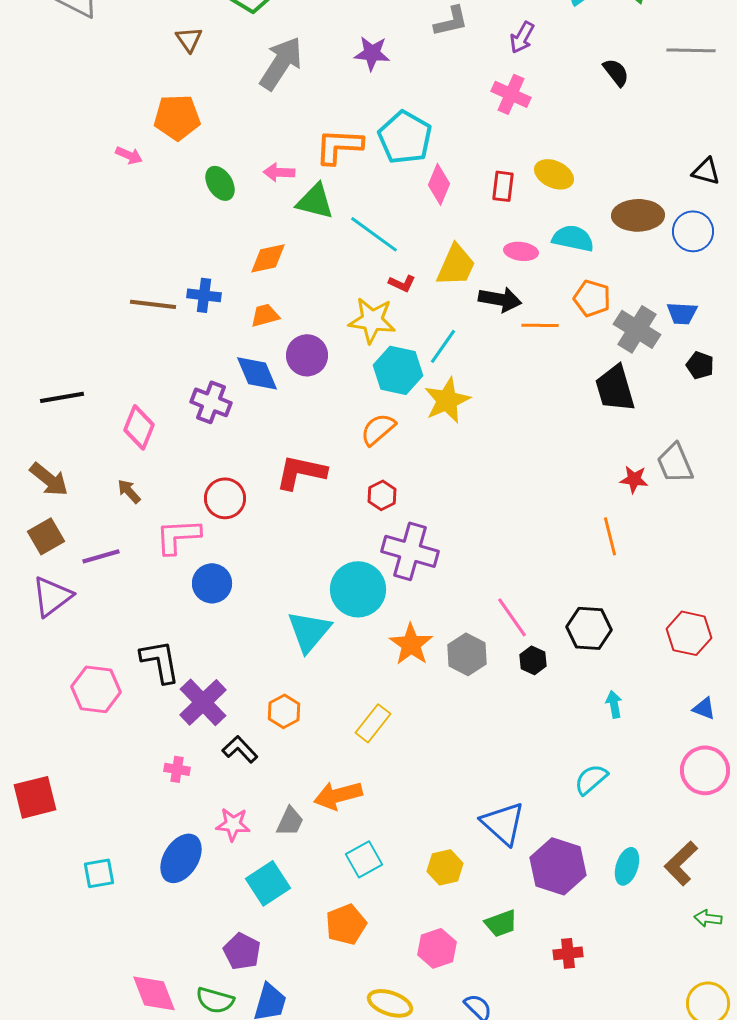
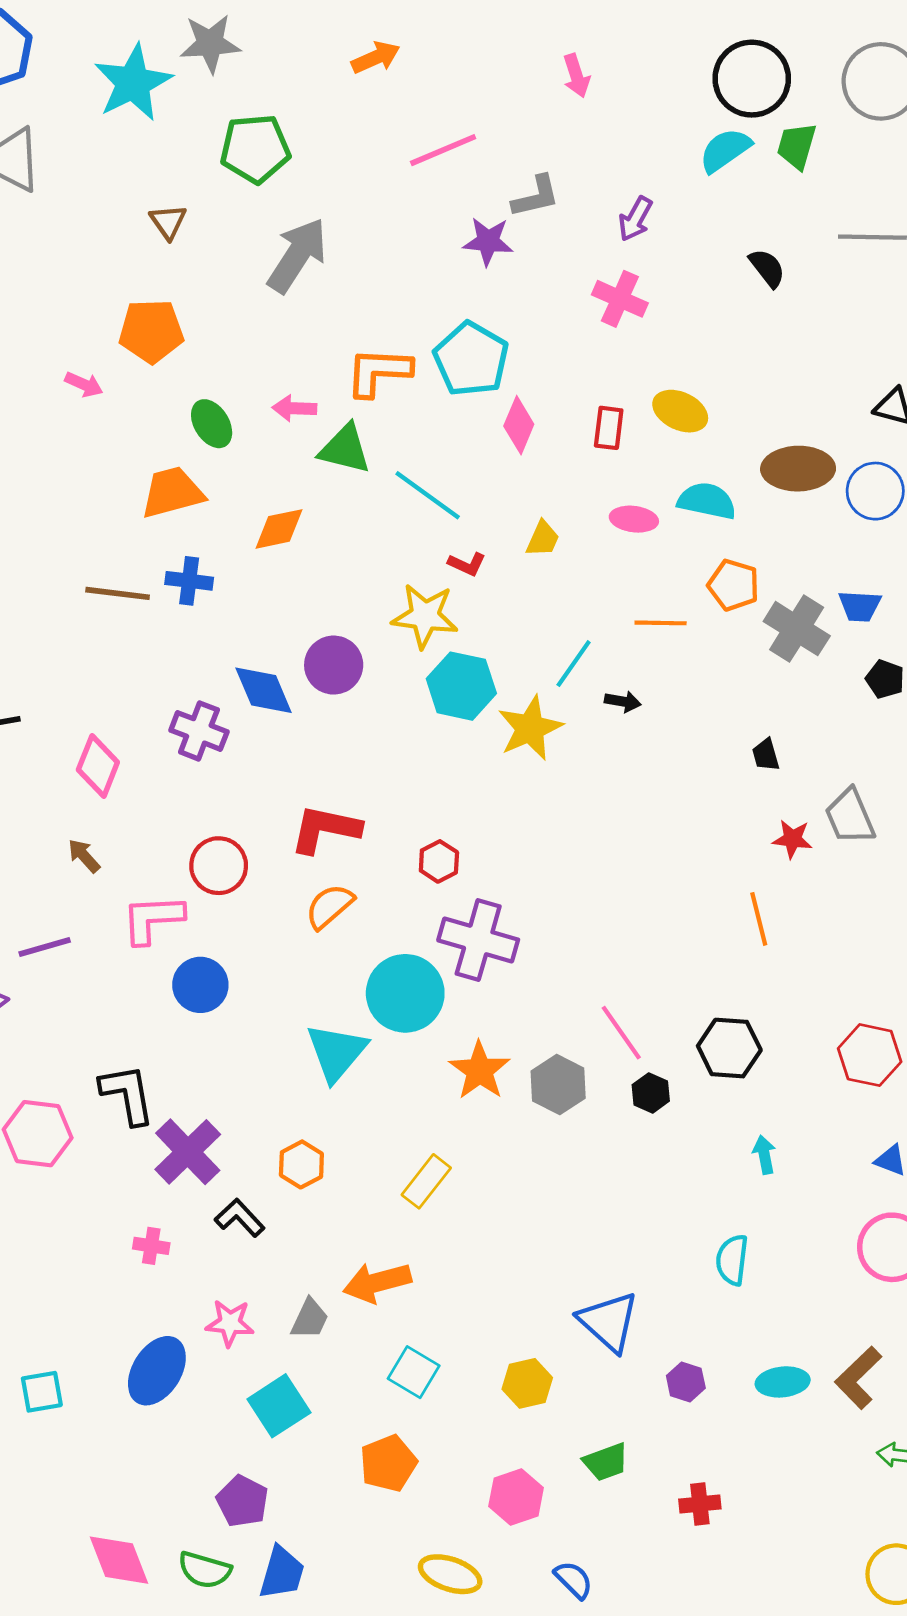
purple star: (372, 53) -> (488, 241), moved
yellow trapezoid: (456, 265) -> (543, 539), size x0.6
black arrow: (500, 299) -> (623, 701), moved, size x0.6
orange trapezoid: (265, 315) -> (172, 492), moved, size x1.6
cyan line: (443, 346) -> (574, 664), moved
black trapezoid: (615, 388) -> (766, 755), moved, size x0.5
orange semicircle: (378, 429) -> (329, 906), moved
cyan semicircle: (591, 779) -> (732, 1260), turned -42
cyan square: (364, 859) -> (414, 1372), turned -30
purple hexagon: (558, 866) -> (686, 1382), size x0.5
cyan ellipse: (627, 866) -> (783, 1382), turned 66

